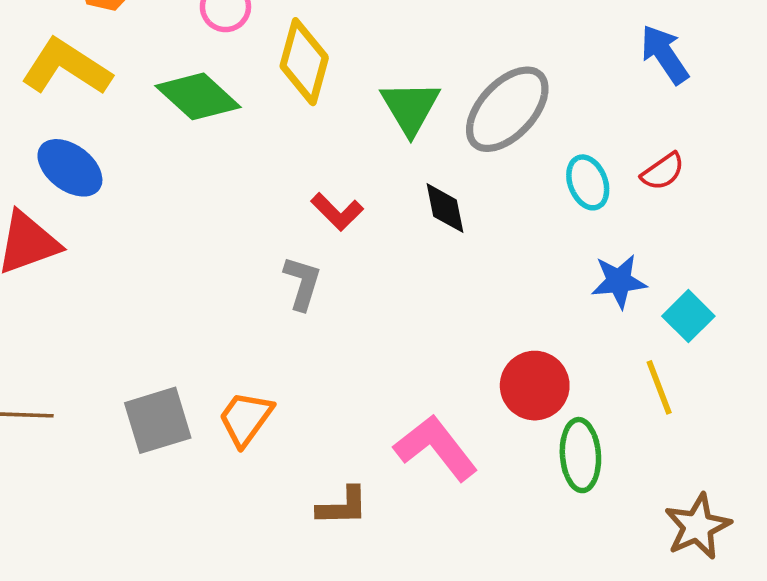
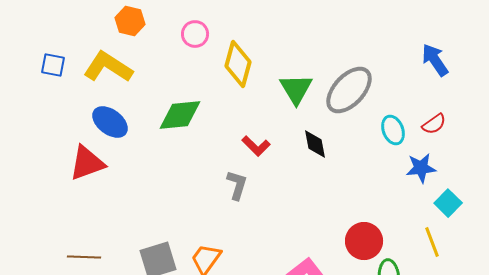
green diamond: (198, 96) -> (180, 115), moved, turned -48
blue star: (619, 281) -> (421, 168), moved

